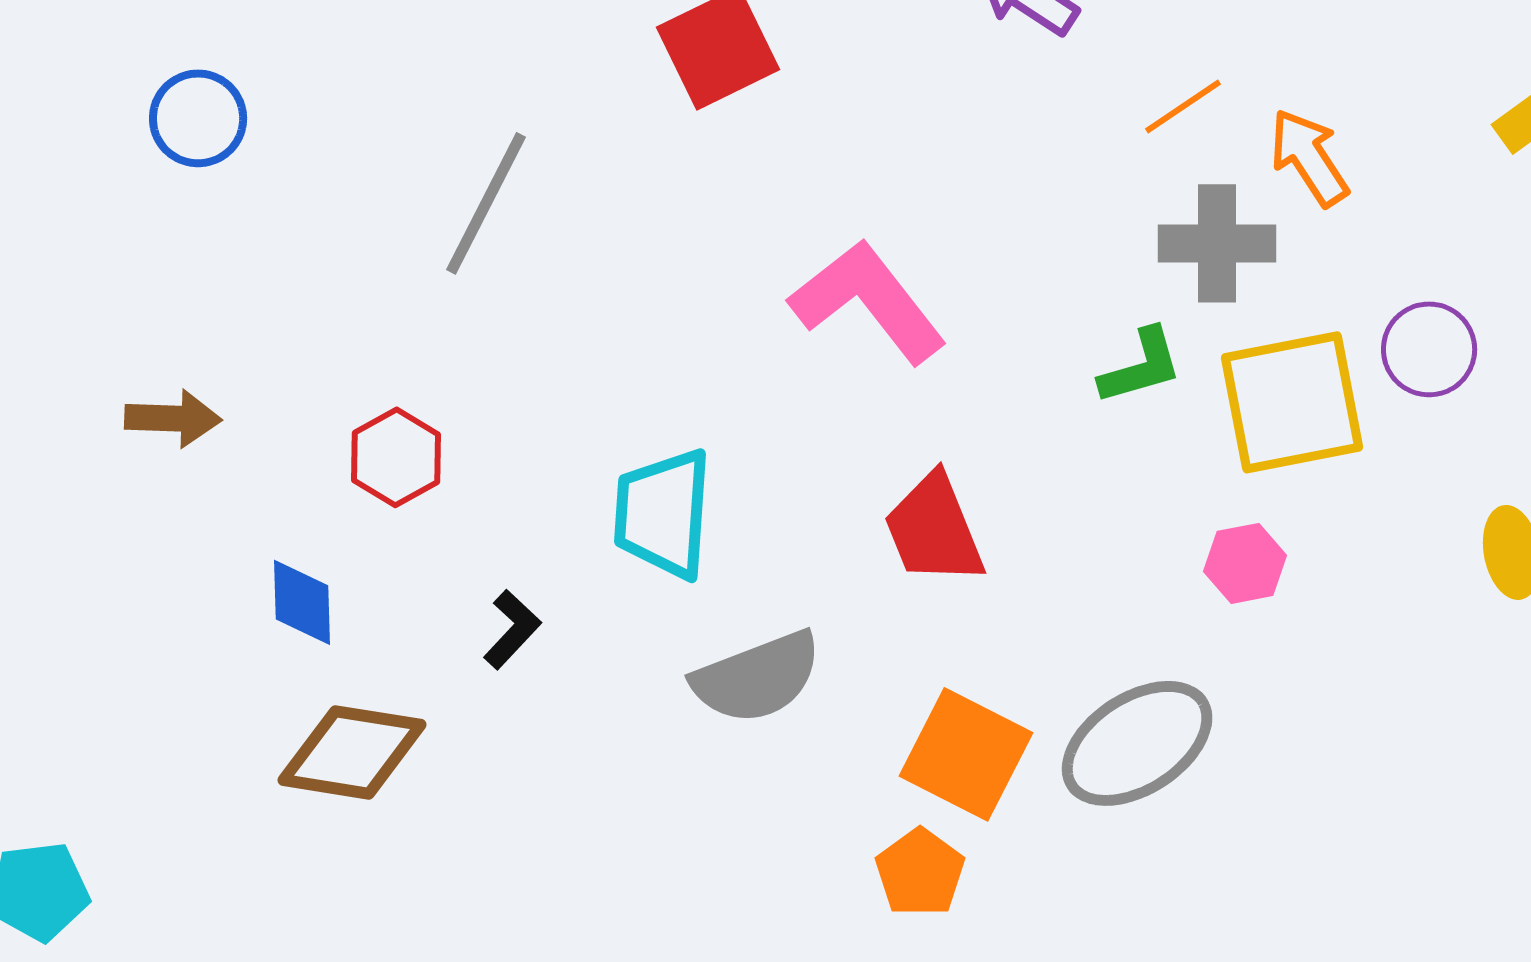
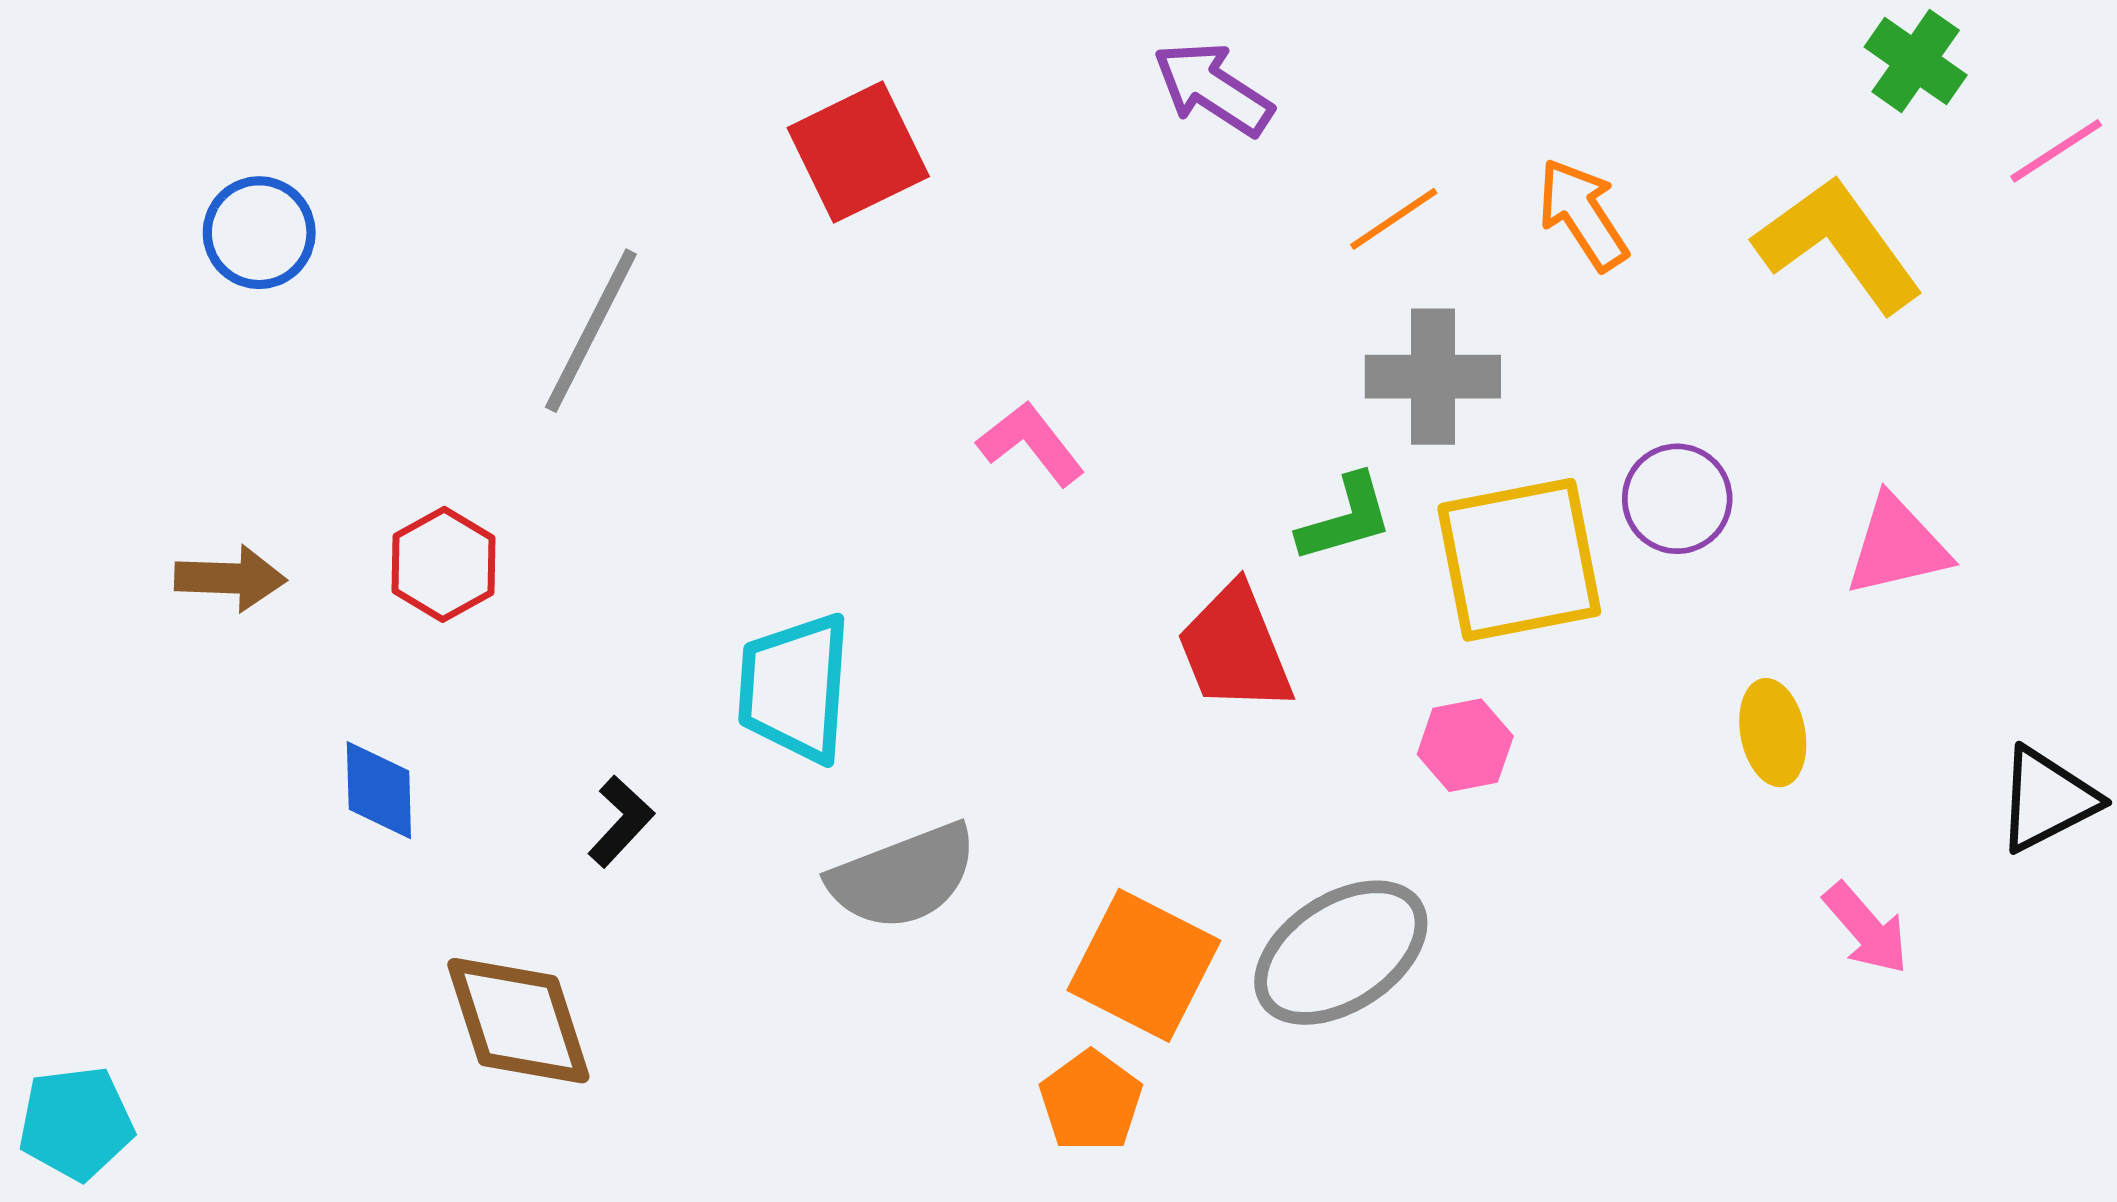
orange arrow: (1309, 157) -> (1583, 214), moved
pink L-shape: (868, 301) -> (1031, 443), size x0.6
red hexagon: (396, 457) -> (443, 564), moved
red trapezoid: (934, 529) -> (1235, 649), moved
brown diamond: (352, 752) -> (518, 1021), moved, turned 63

